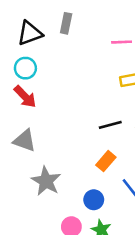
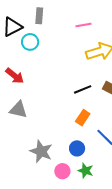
cyan circle: (25, 68) -> (30, 42), moved
gray star: (46, 181) -> (41, 151), moved

